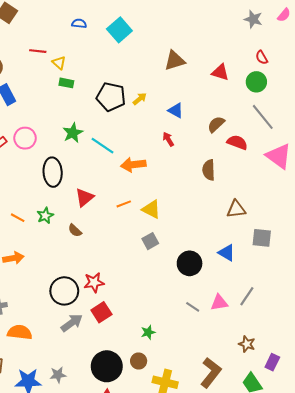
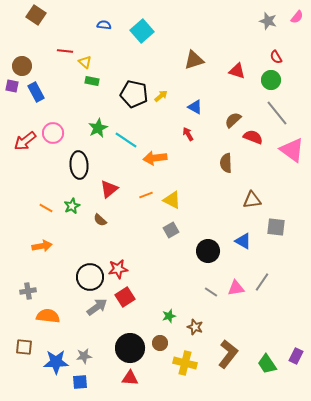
brown star: (247, 344) -> (195, 327), moved
purple rectangle: (272, 362) -> (296, 356), moved

